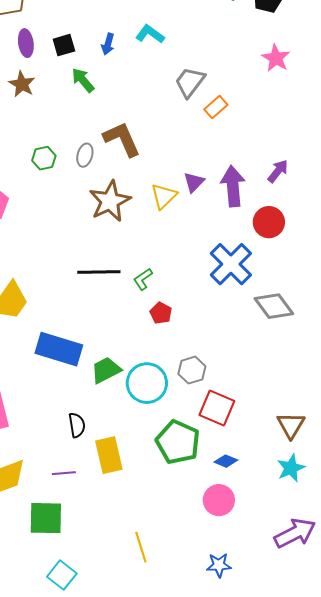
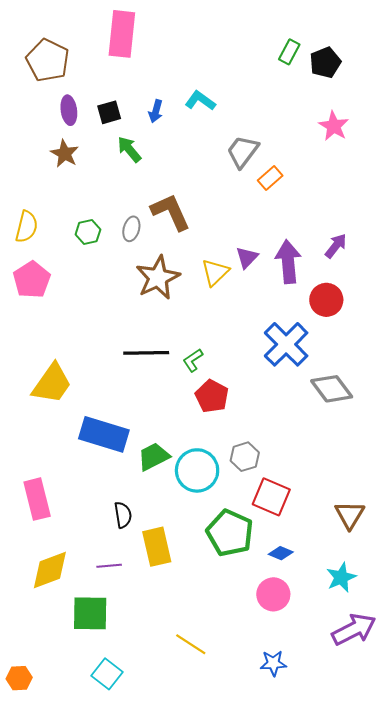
red pentagon: (161, 313) -> (212, 396), size x1.4
cyan star: (291, 468) -> (341, 577), moved
yellow line: (141, 547) -> (191, 644), turned -40

